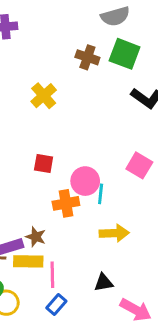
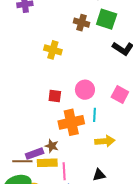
yellow cross: (44, 96) -> (53, 50), turned -30
pink circle: (85, 181) -> (85, 90), moved
orange cross: (66, 203) -> (71, 122), size x1.4

